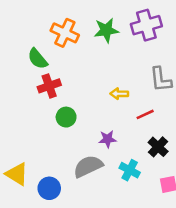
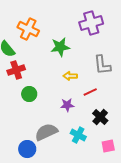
green star: (106, 30) -> (60, 47), moved
purple star: (108, 139) -> (67, 105), moved
blue circle: (49, 188) -> (27, 149), moved

